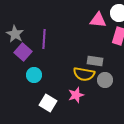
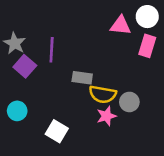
gray rectangle: (95, 61) -> (82, 78), moved
cyan circle: (34, 75) -> (17, 111), moved
pink star: (76, 95) -> (106, 116), moved

